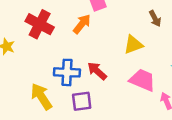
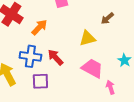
brown arrow: (155, 19) -> (107, 18), turned 72
orange arrow: (82, 24) -> (39, 27), moved

